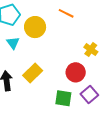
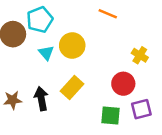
yellow circle: (35, 27) -> (72, 45), moved
purple square: (89, 94) -> (141, 109), turned 30

